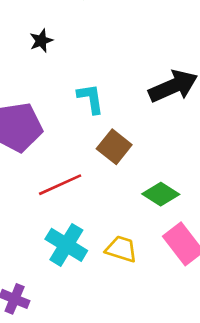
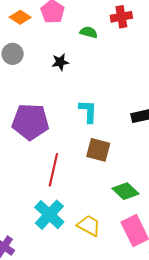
brown square: (114, 147) -> (98, 150), turned -35
red line: (60, 185) -> (53, 170), turned -64

